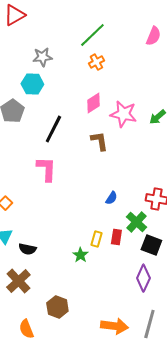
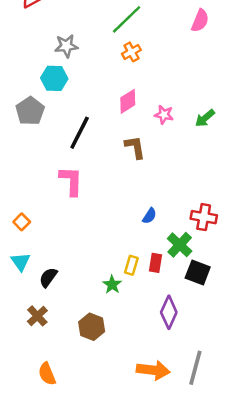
pink star: (123, 114) -> (164, 115), size x0.6
black semicircle: (27, 249) -> (48, 277), turned 114
purple diamond: (143, 278) -> (169, 312), moved
brown cross: (18, 281) -> (37, 316), size x0.7
brown hexagon: (57, 307) -> (92, 327), moved

